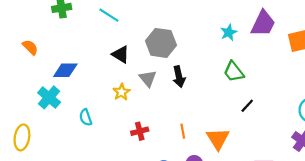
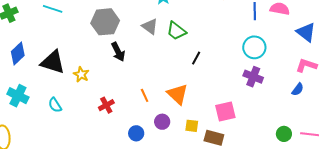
black triangle: (121, 54) -> (53, 62), moved, size x1.5
blue diamond: (65, 70) -> (18, 53), moved, turned -30
black arrow: (179, 77) -> (118, 52), moved
gray triangle: (148, 78) -> (150, 26), moved

